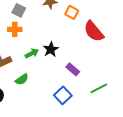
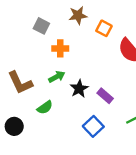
orange cross: (15, 29) -> (60, 48), moved
black star: (51, 49) -> (79, 89), moved

